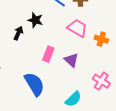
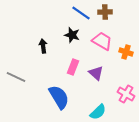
black star: (35, 20) -> (72, 35), moved
black arrow: (18, 33) -> (43, 46), turned -32

